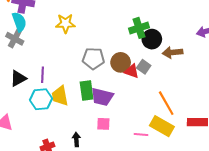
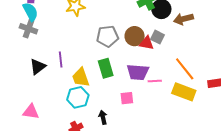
purple trapezoid: (102, 97) -> (138, 72), moved
cyan hexagon: (41, 99) -> (78, 97), moved
pink line: (141, 134) -> (155, 81), moved

